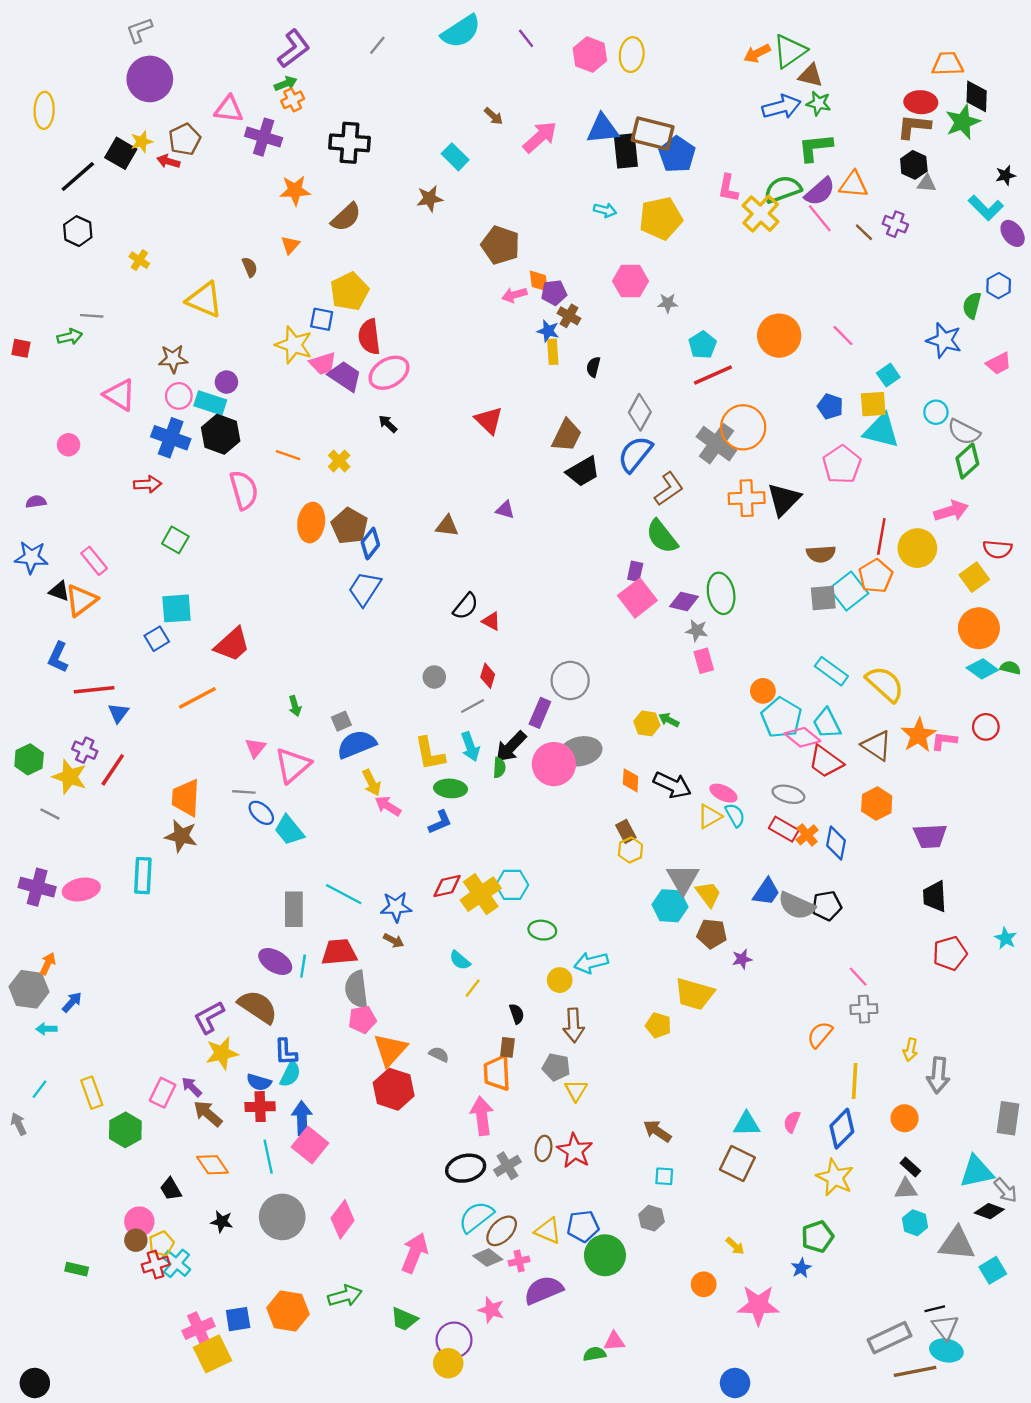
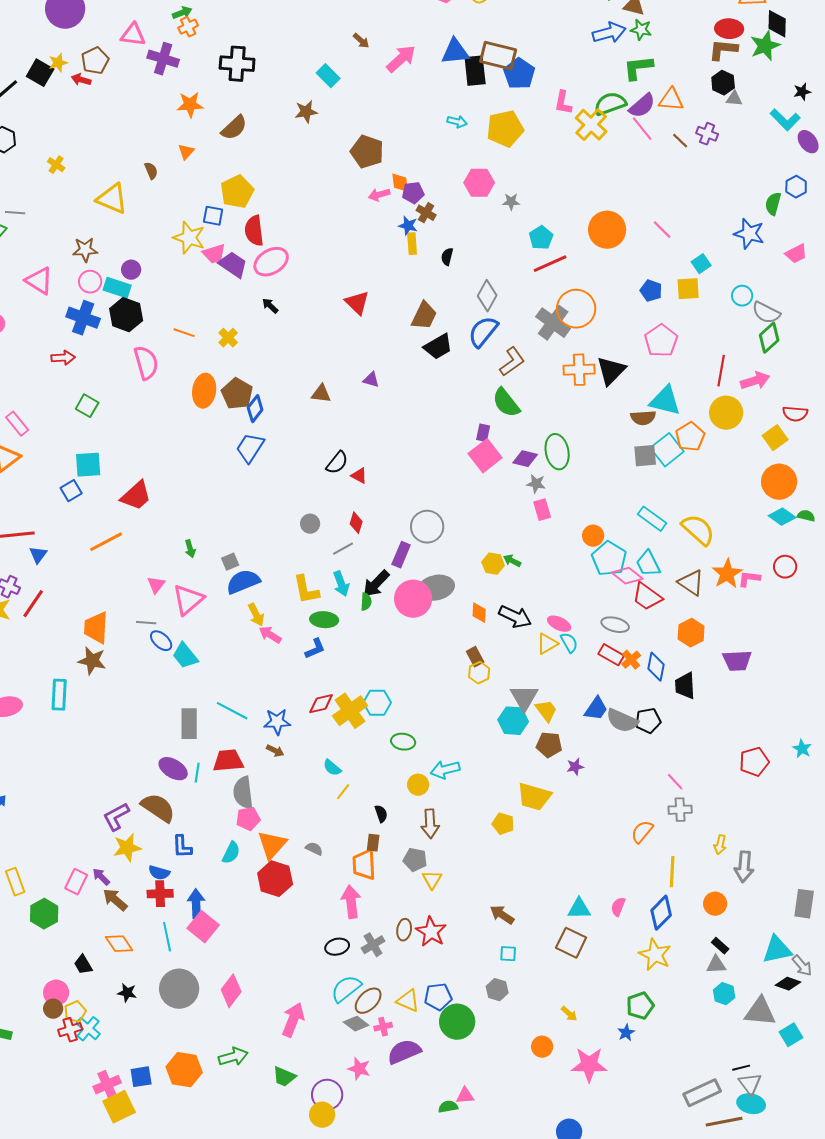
cyan triangle: (881, 431) -> (665, 401), moved
red line: (881, 536) -> (721, 371), moved
black trapezoid: (935, 896) -> (685, 686), moved
cyan semicircle: (290, 1074) -> (231, 853), moved
black ellipse: (466, 1168) -> (337, 947), size x0.7

